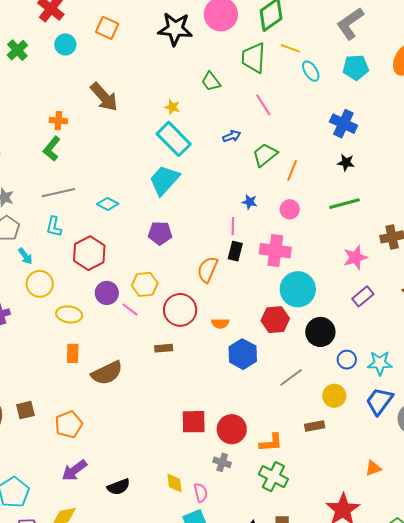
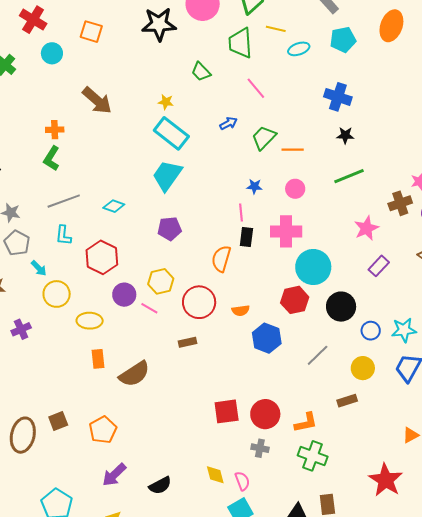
cyan ellipse: (311, 71) -> (299, 49), turned -70
orange line: (292, 170) -> (293, 150), turned 75

